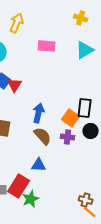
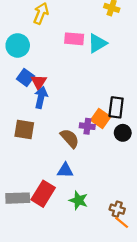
cyan triangle: (85, 50) -> (97, 43), moved
blue arrow: (39, 113) -> (41, 97), moved
purple cross: (68, 137) -> (87, 126), moved
green star: (31, 199) -> (79, 200), moved, turned -30

